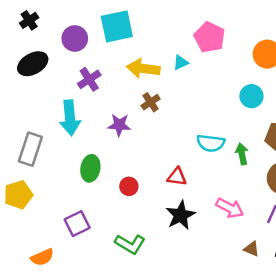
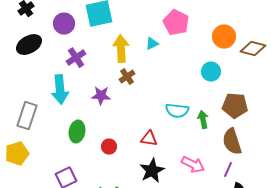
yellow arrow: (143, 69) -> (121, 49), turned 80

